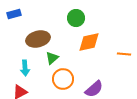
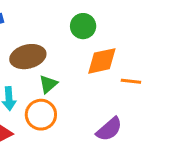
orange line: (124, 54) -> (131, 81), moved
orange circle: (63, 79) -> (41, 115), moved

